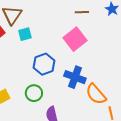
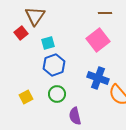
cyan square: (25, 34) -> (48, 43), moved
blue hexagon: (44, 64) -> (54, 65), moved

